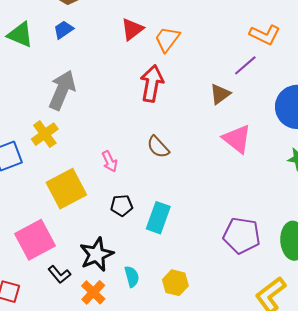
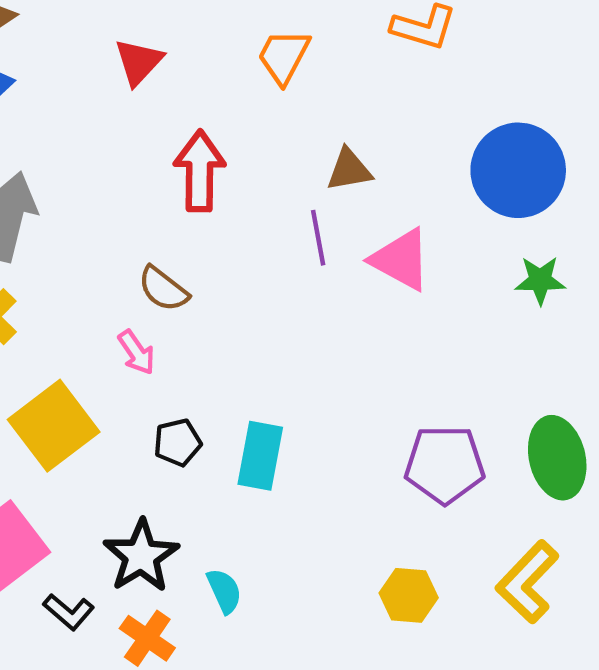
orange trapezoid: (167, 39) -> (284, 56), moved
purple line: (245, 65) -> (318, 238), moved, turned -50
brown triangle: (220, 94) -> (349, 170), turned 35
brown semicircle: (158, 147) -> (163, 289), moved
yellow hexagon: (175, 283) -> (409, 595), moved

